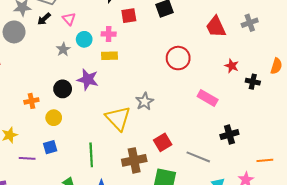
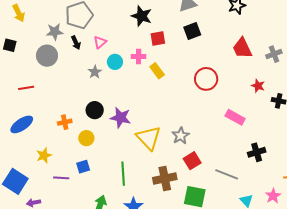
black arrow: (44, 19) -> (76, 43), turned -72
pink triangle: (69, 19) -> (100, 42), turned 32
gray cross: (250, 23) -> (274, 54), moved
yellow rectangle: (109, 56) -> (157, 71), moved, turned 56
purple star: (88, 79) -> (121, 118), moved
gray star: (145, 101) -> (181, 136), moved

